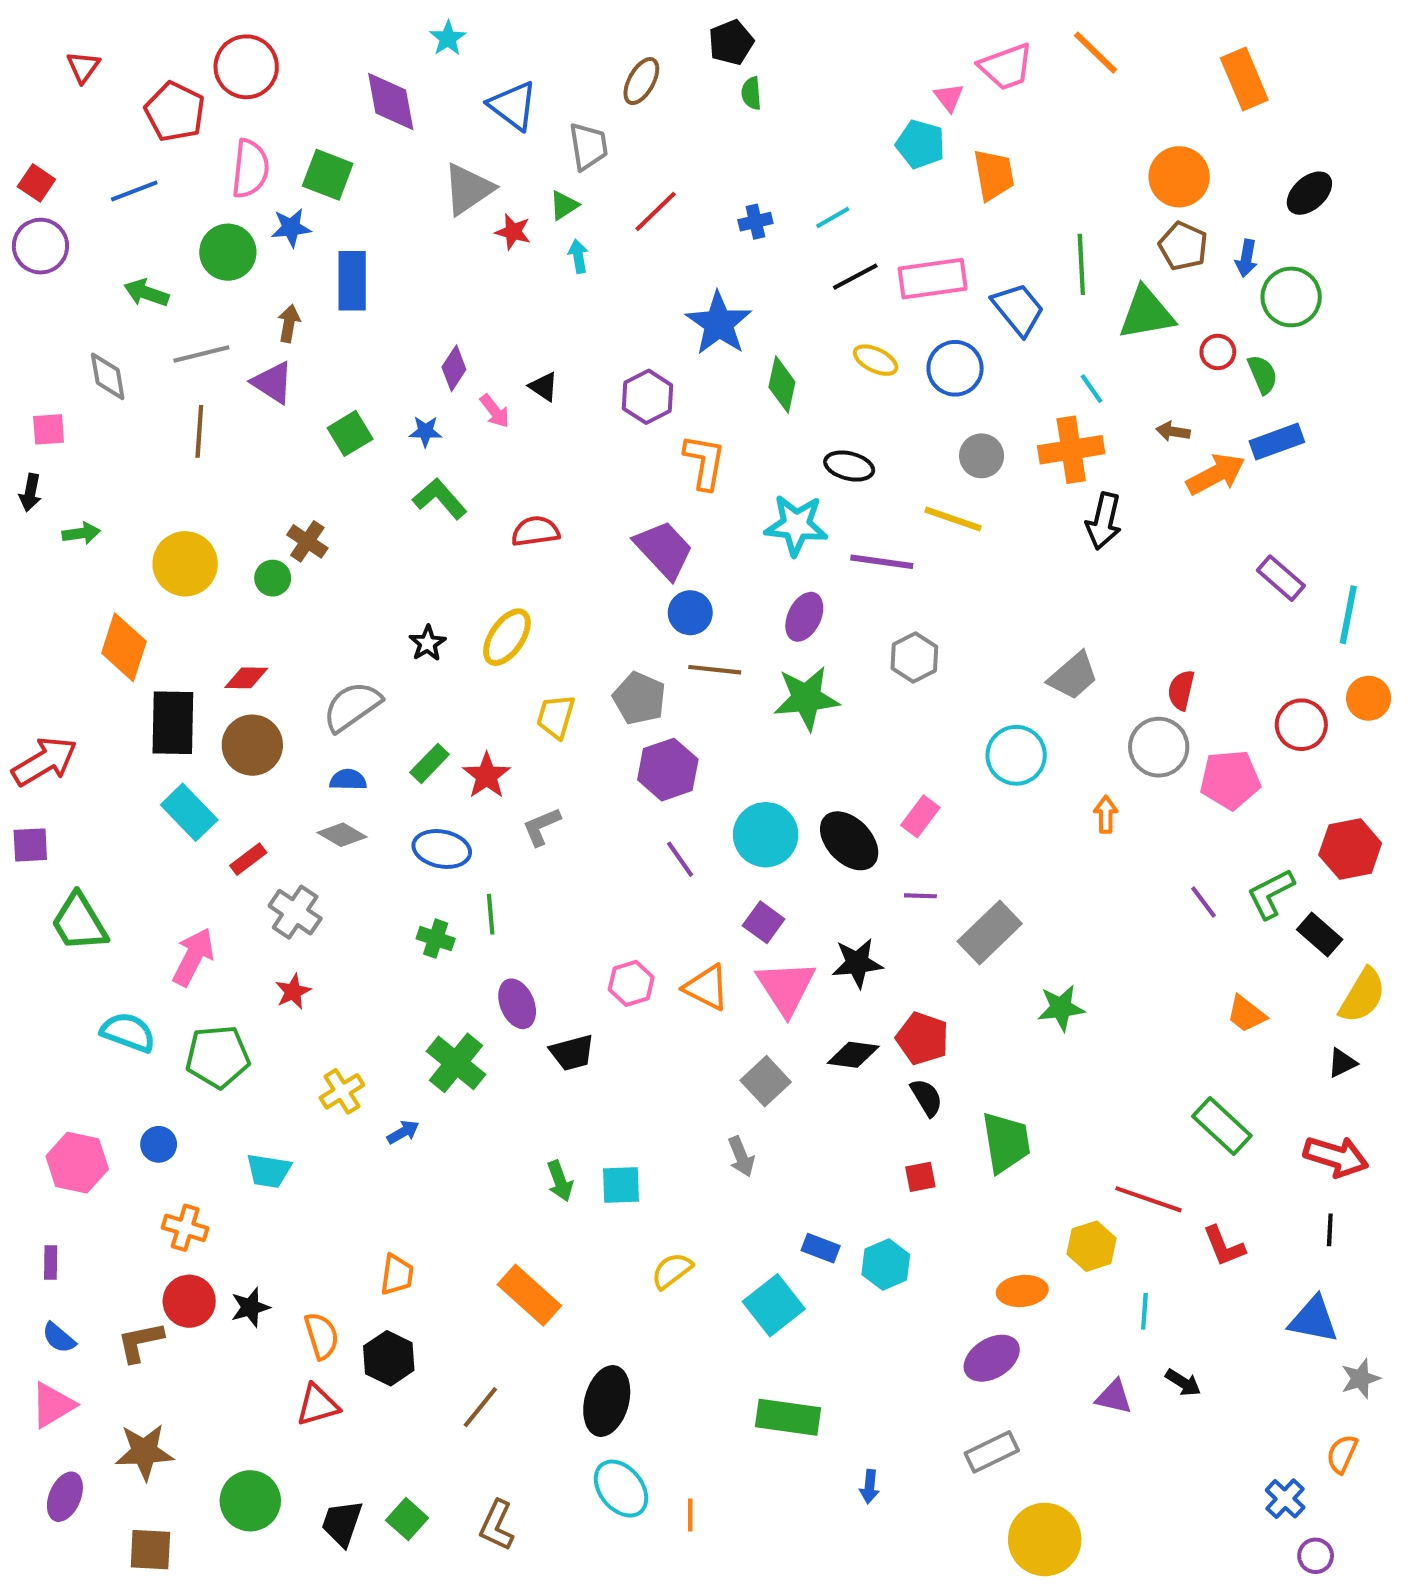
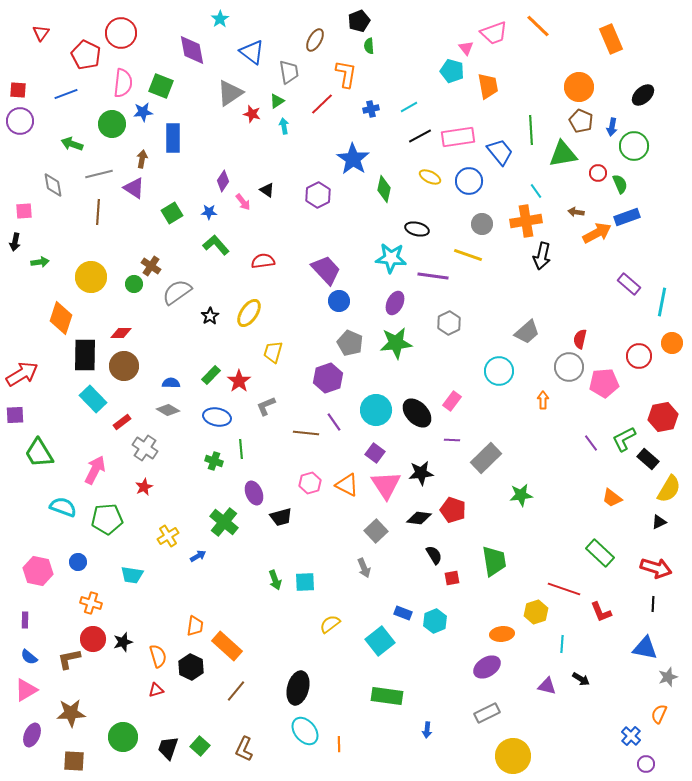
red square: (36, 183) -> (18, 90), turned -30
orange L-shape: (704, 462) -> (346, 74), moved
brown line: (715, 670) -> (306, 433), moved
gray pentagon: (639, 698) -> (350, 343), moved
gray semicircle: (352, 706) -> (177, 292), moved
black semicircle: (927, 1097) -> (434, 555), moved
orange rectangle: (529, 1295) -> (227, 646), moved
red triangle: (317, 1405) -> (156, 690), size x0.7

